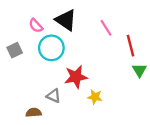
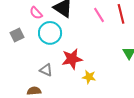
red line: (130, 46) -> (121, 14), moved
gray triangle: (54, 96) -> (46, 70), moved

